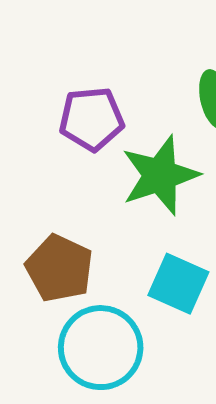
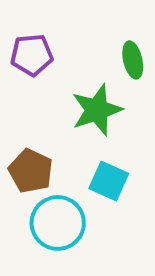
purple pentagon: (91, 119) -> (32, 55), moved

